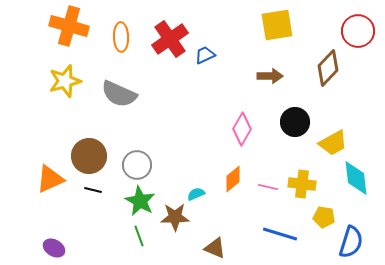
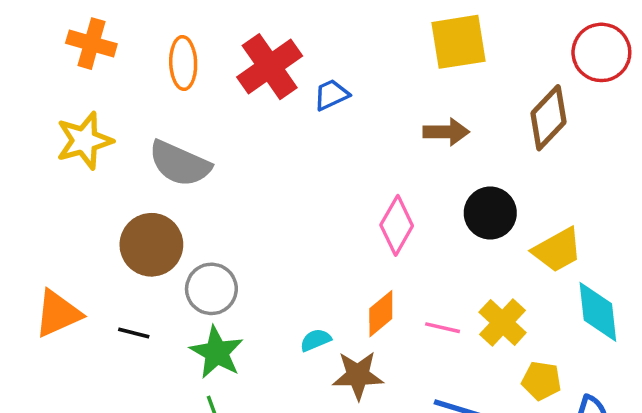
orange cross: (69, 26) -> (91, 44), size x0.7
brown circle: (89, 156) -> (151, 245), moved
yellow cross: (302, 184) -> (503, 322), turned 36
brown star: (175, 217) -> (358, 375), moved

